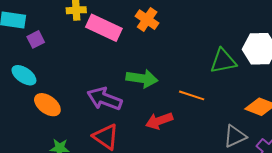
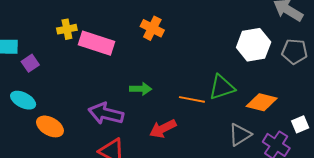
orange cross: (147, 20) -> (152, 28), moved
green triangle: (223, 61) -> (222, 87), moved
green arrow: (142, 78) -> (141, 89), size x0.7

